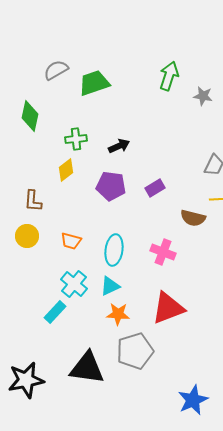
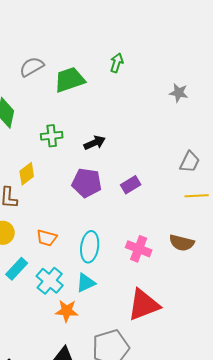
green arrow: (169, 76) -> (117, 63), moved, size x0.7
yellow diamond: (66, 170) -> (27, 174), moved
brown semicircle: (193, 218) -> (182, 243), moved
cyan rectangle: (55, 312) -> (17, 269), moved
orange star: (118, 314) -> (67, 311), moved

